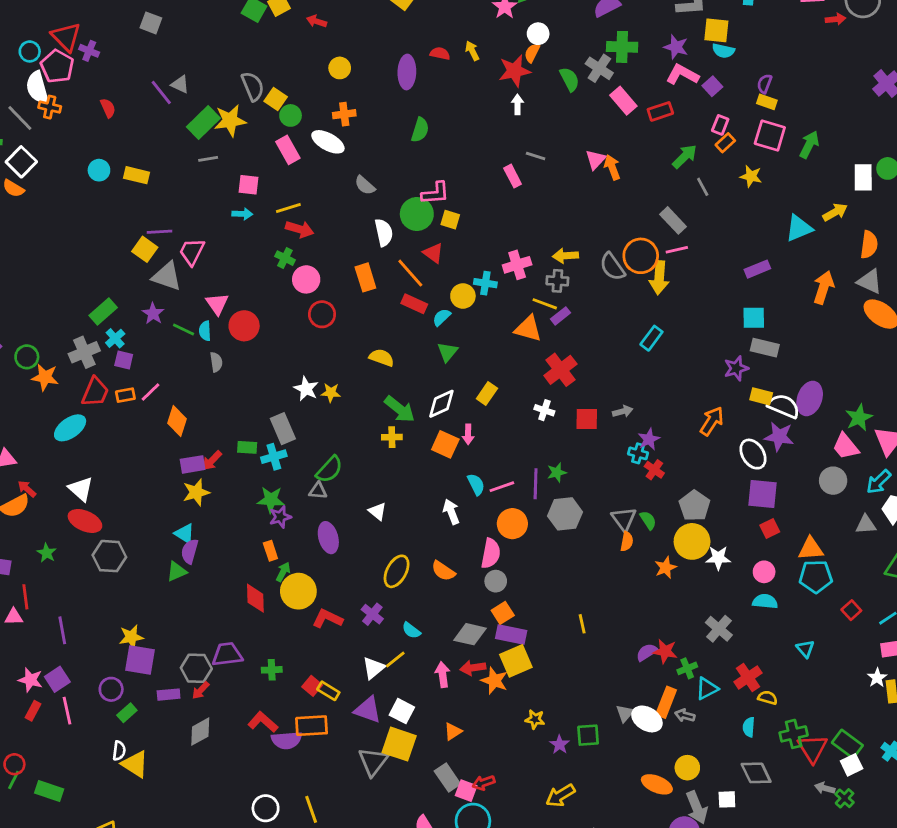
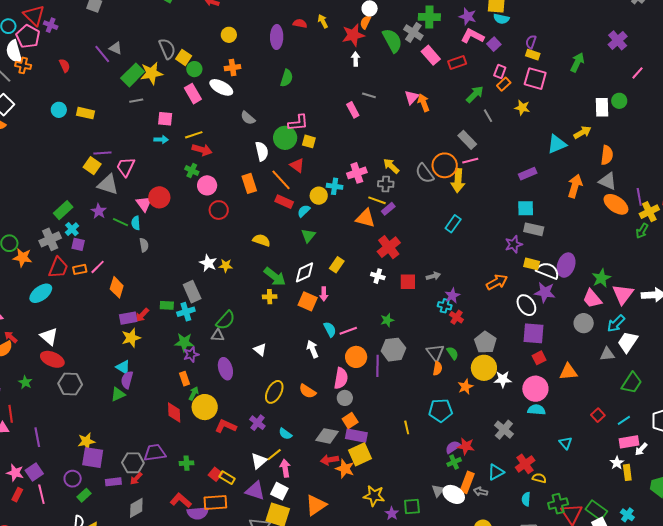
green semicircle: (570, 79) -> (392, 41), size x1.4
green arrow: (809, 145) -> (577, 62), moved
yellow arrow: (566, 256) -> (391, 166), turned 48
red circle: (244, 326) -> (159, 197), moved
orange arrow: (712, 421) -> (497, 282), turned 30
purple line: (536, 484) -> (378, 366), moved
pink circle: (764, 572) -> (535, 389), size x1.6
cyan pentagon: (816, 576) -> (441, 410), moved
green cross: (687, 668) -> (454, 462), moved
pink arrow: (443, 675) -> (285, 468), moved
yellow star: (535, 719) -> (374, 496), size x1.5
orange triangle: (453, 731) -> (316, 505), size x1.6

